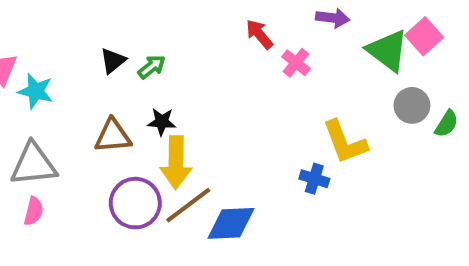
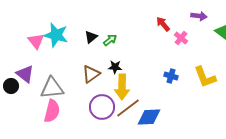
cyan star: (36, 91) -> (56, 35), moved, size x1.4
brown triangle: (113, 136) -> (91, 74), turned -30
blue cross: (314, 179) -> (171, 76), moved
pink semicircle: (34, 211) -> (52, 111), size x1.6

